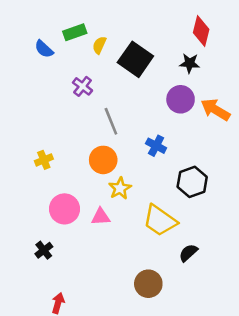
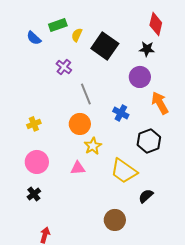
orange arrow: (215, 110) -> (160, 103), moved, turned 30
pink circle: (64, 209) -> (37, 162), moved

